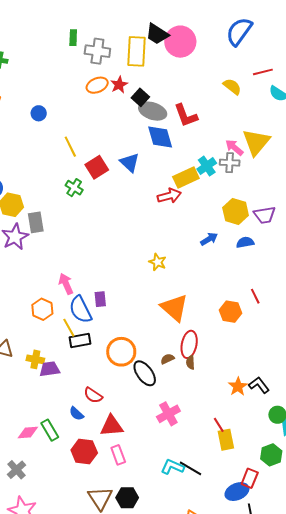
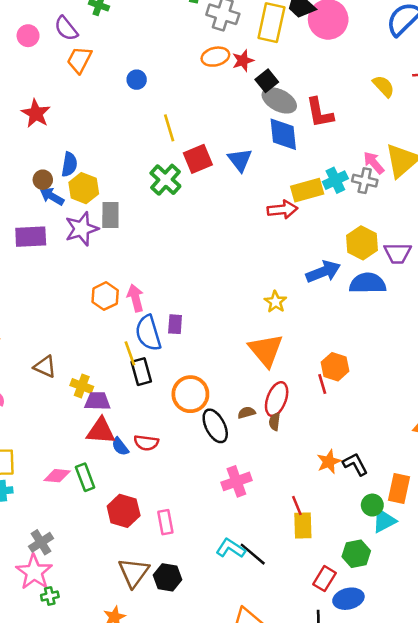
green cross: (74, 188) -> (165, 180), size x1.4
blue arrow: (209, 239) -> (323, 272), size x1.5
blue semicircle: (245, 242) -> (368, 283), size x1.6
yellow star: (158, 262) -> (275, 302), moved
red line: (255, 296) -> (322, 384), moved
orange hexagon: (42, 309) -> (105, 296), moved
black rectangle: (80, 341) -> (141, 372), turned 75
red semicircle: (93, 395) -> (146, 443), turned -36
blue semicircle: (76, 414) -> (120, 447), moved
red triangle: (112, 426) -> (101, 431), moved
gray cross: (16, 470) -> (41, 542), moved
blue ellipse: (237, 492) -> (348, 599), moved

